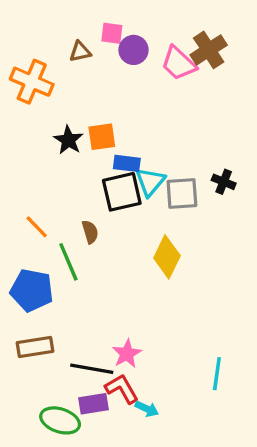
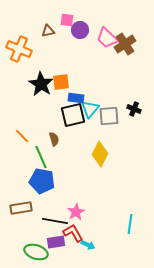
brown cross: (209, 50) -> (125, 44), moved
black star: (68, 140) -> (41, 84), size x1.4
blue pentagon: (32, 290) -> (42, 181), moved

